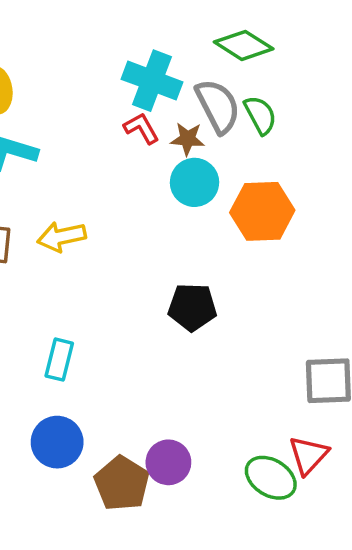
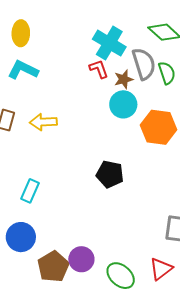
brown star: (188, 139) -> (124, 79), turned -30
green ellipse: (271, 478) -> (121, 276), moved

